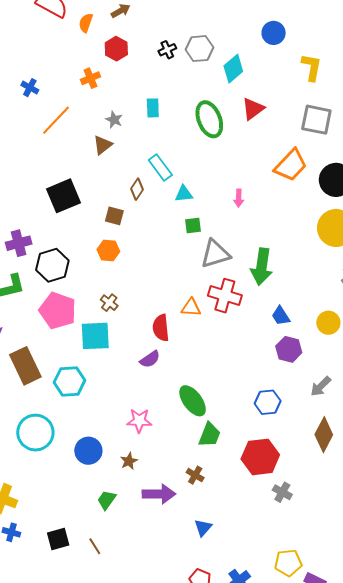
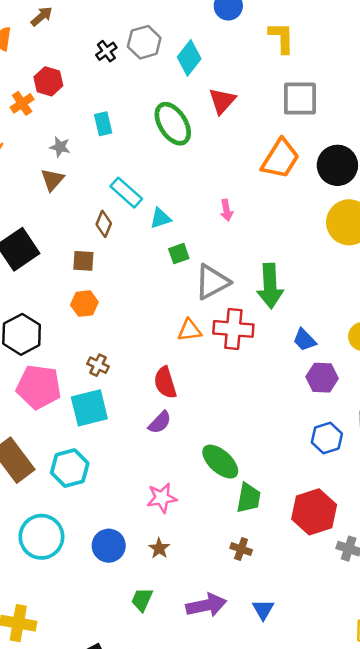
red hexagon: (116, 49) -> (48, 81), moved
orange triangle: (191, 308) -> (190, 330), moved
blue hexagon: (268, 402) -> (327, 438), moved
purple arrow: (159, 494) -> (206, 605), moved

